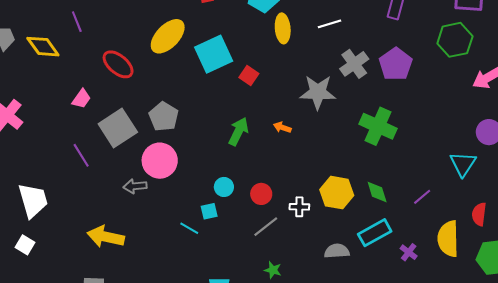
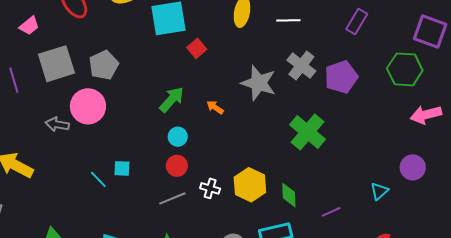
gray cross: (354, 64) -> (301, 66), turned -32
cyan triangle: (463, 164) -> (379, 191), size x0.7
cyan circle: (224, 187) -> (178, 137), moved

